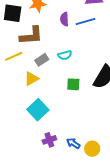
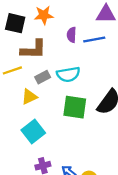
cyan semicircle: (65, 55) -> (68, 74), size x1.5
green square: (73, 84) -> (75, 107), size x1.6

